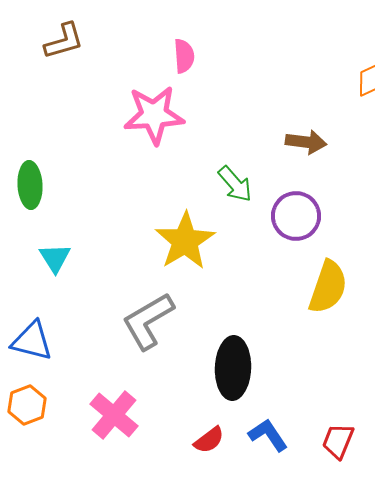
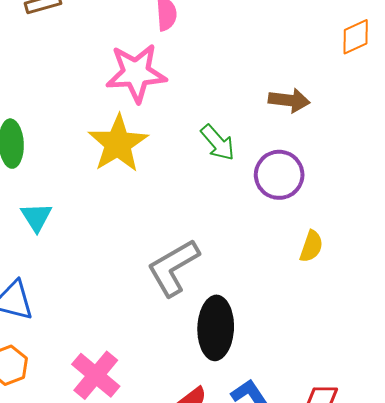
yellow star: (185, 241) -> (118, 144), moved
yellow semicircle: (328, 287) -> (311, 246), size x0.6
gray L-shape: (148, 321) -> (173, 267), moved

